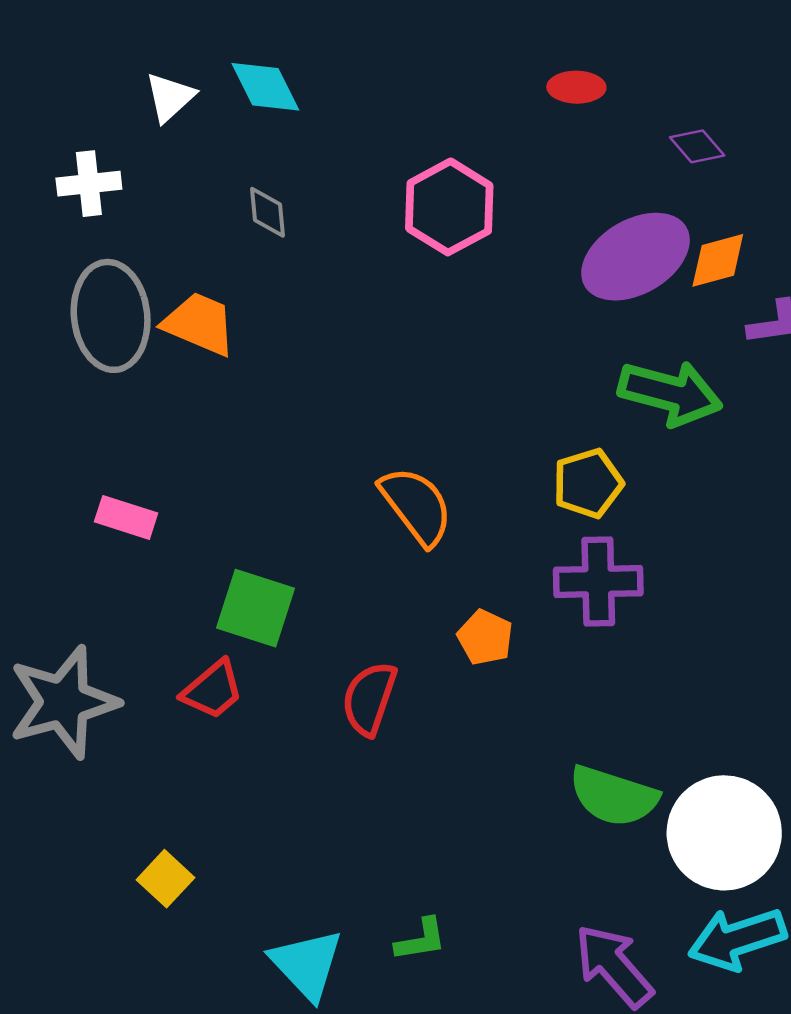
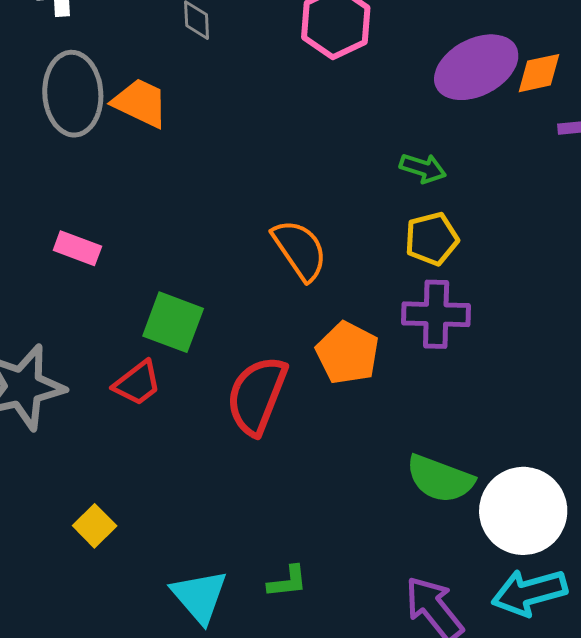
green arrow: (670, 393) -> (423, 168), moved, size x0.6
orange pentagon: (485, 637) -> (348, 353), size x1.5
red semicircle: (369, 699) -> (257, 395), size x1.4

